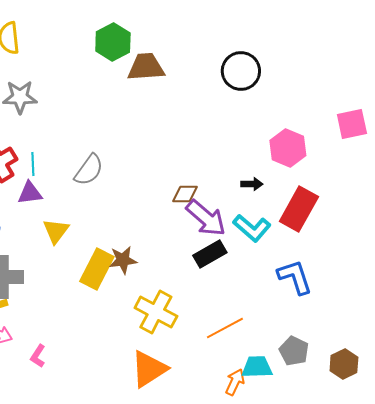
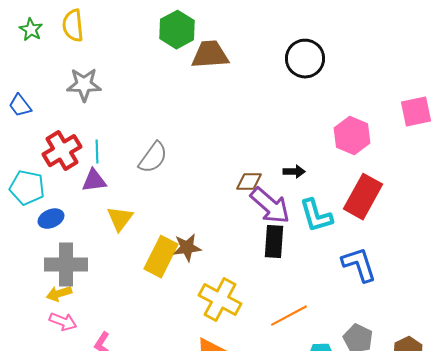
black arrow: (252, 184) -> (294, 172), moved
cyan L-shape: (252, 228) -> (316, 216), turned 33
black rectangle: (210, 254) -> (274, 242), turned -56

